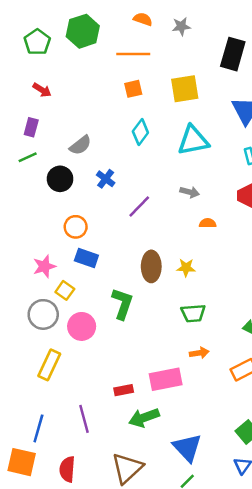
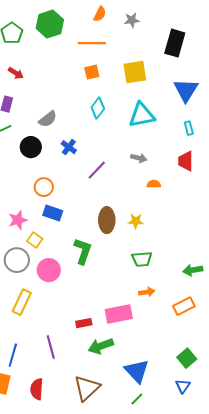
orange semicircle: (143, 19) -> (100, 14), turned 98

